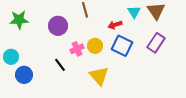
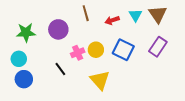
green star: (19, 20) -> (26, 32), moved
red arrow: (115, 25) -> (112, 20), moved
cyan circle: (11, 57) -> (19, 59), moved

